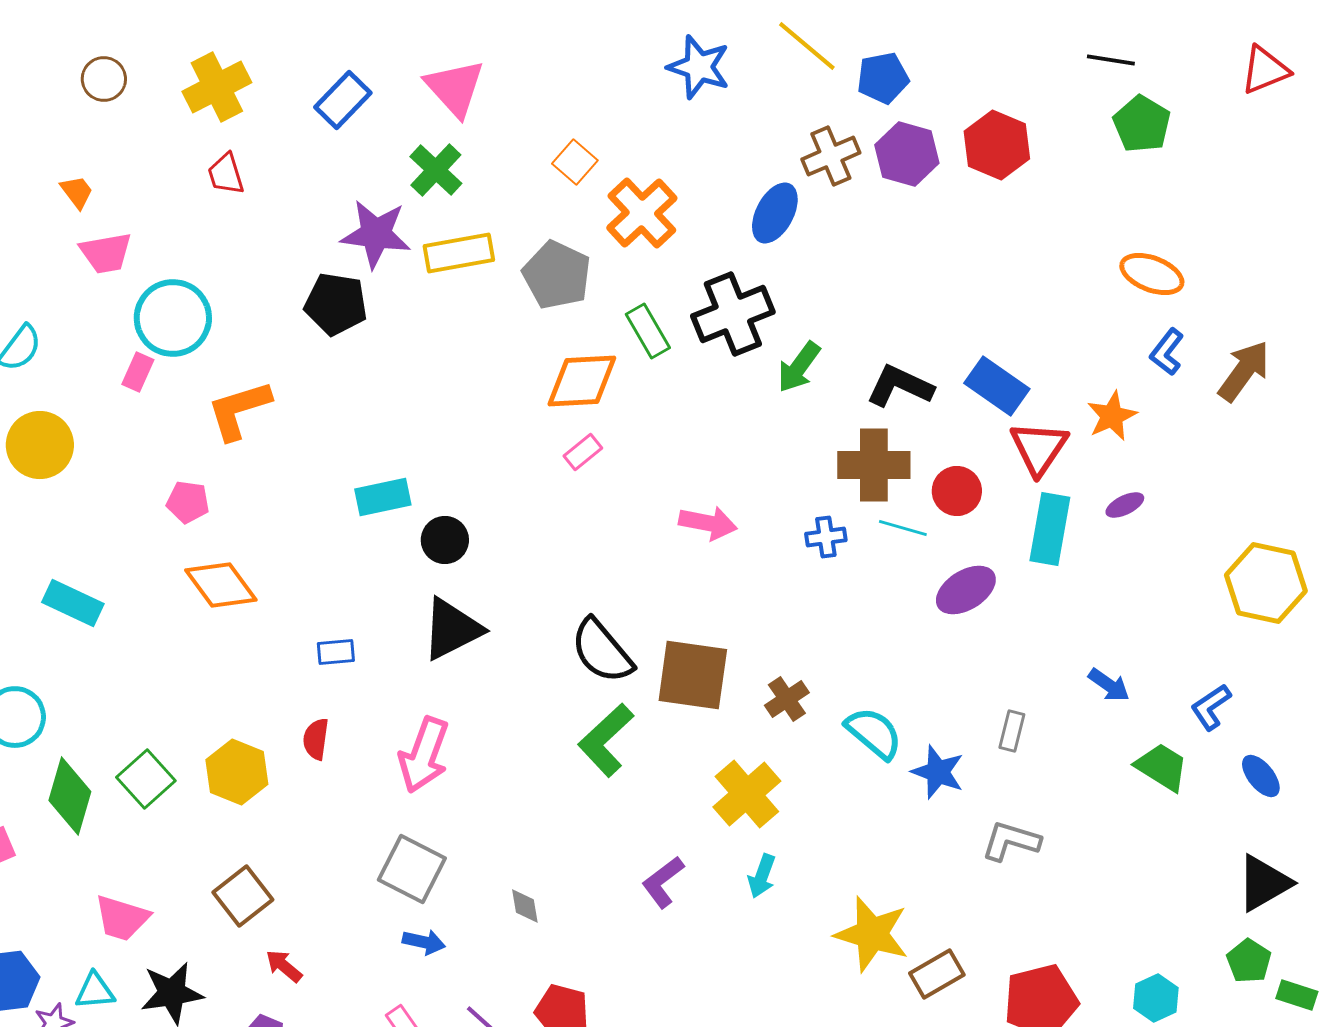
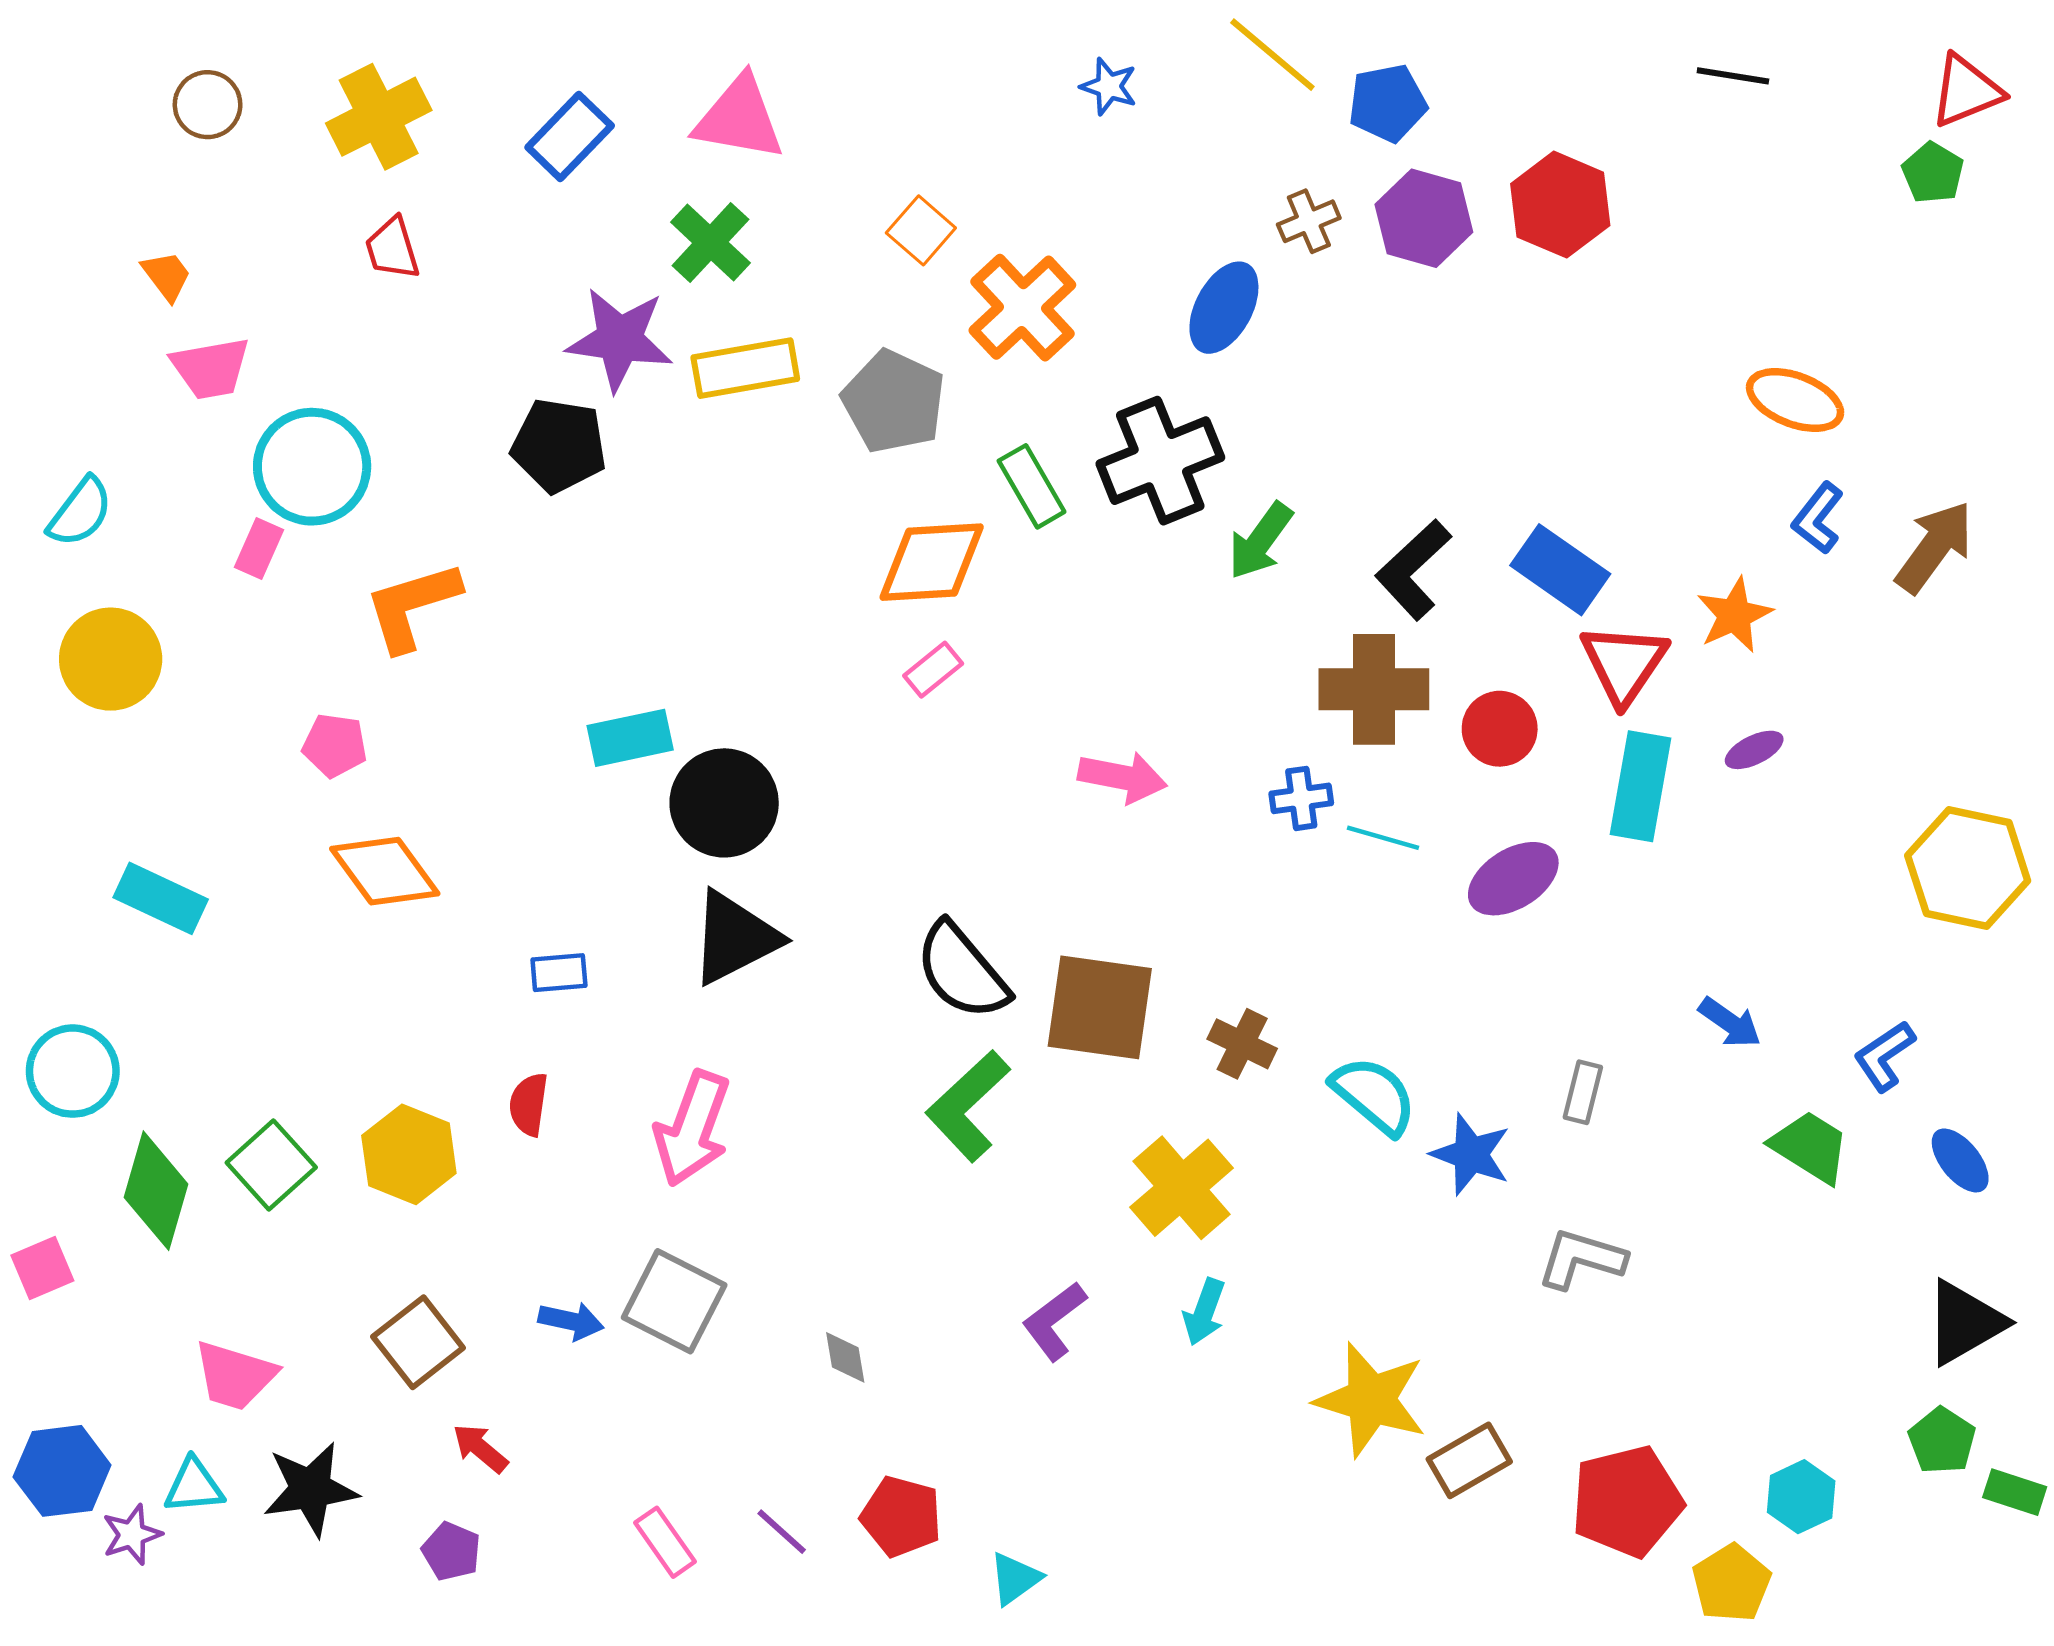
blue star: (699, 67) -> (1109, 86), size x0.6
pink triangle: (455, 88) -> (739, 118), turned -38
green pentagon: (1142, 124) -> (1933, 173), moved, size x0.7
brown cross: (831, 156) -> (1309, 221), size x0.7
black L-shape: (900, 386) -> (1413, 570), turned -68
cyan line: (903, 528) -> (1383, 838), moved
black circle: (445, 540) -> (724, 803), size x1.5
brown cross: (787, 699) -> (1242, 1044), turned -30
blue arrow: (424, 942) -> (571, 1321), moved

